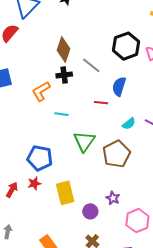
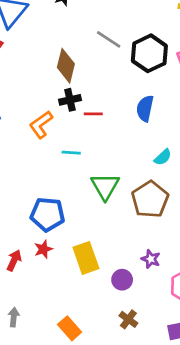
gray line: (91, 65) -> (109, 39), moved
red line: (101, 103) -> (93, 114), moved

